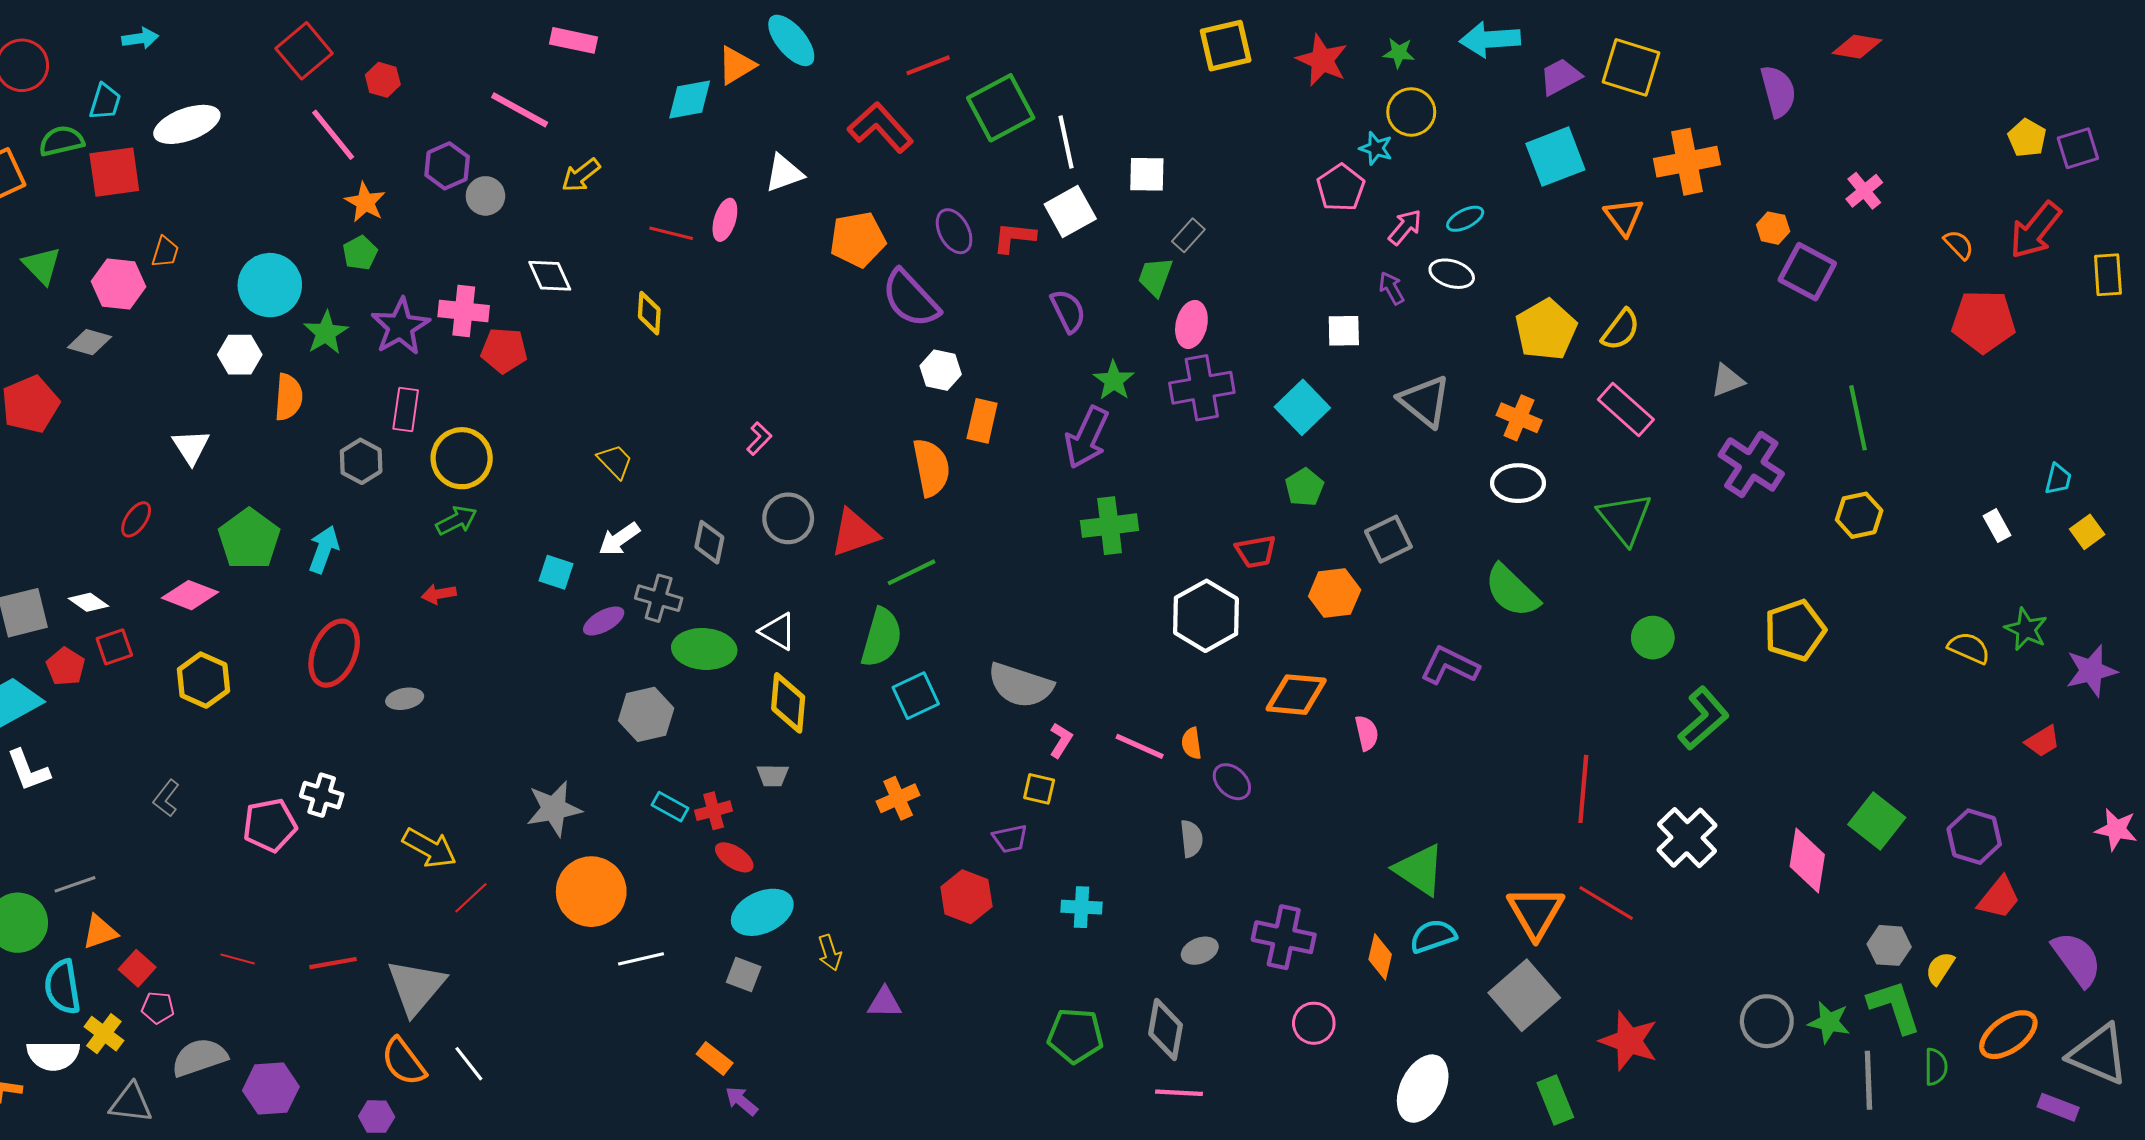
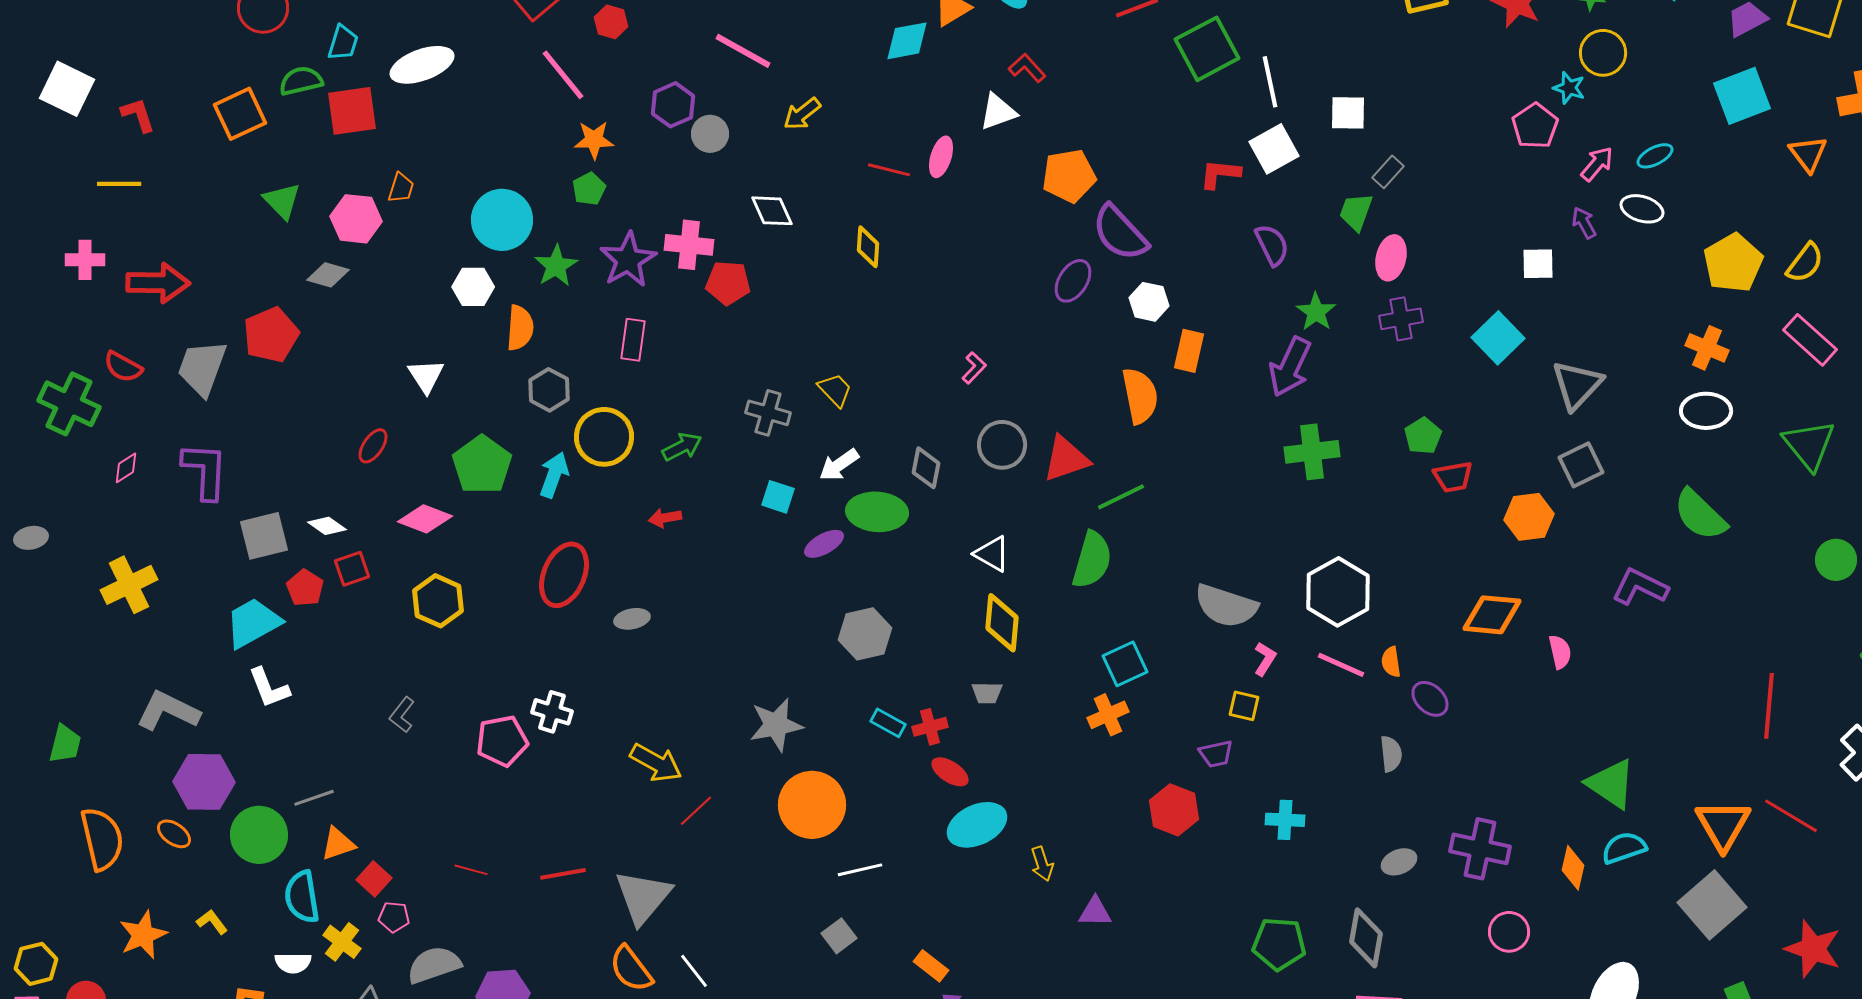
red L-shape: (880, 128) -> (1027, 68), moved, size x0.6
orange star: (365, 202) -> (594, 140), turned -30
purple ellipse: (954, 231) -> (1073, 281), moved, turned 60
purple cross: (1202, 388) -> (1401, 319), size x0.7
gray triangle: (1425, 401) -> (1577, 385), moved, turned 34
yellow circle: (462, 458) -> (604, 437), moved
gray hexagon: (361, 461) -> (549, 390), moved
green pentagon: (1304, 487) -> (1423, 436), moved
gray cross: (659, 598) -> (768, 413), moved
white hexagon: (1206, 616) -> (1338, 592), moved
green ellipse: (704, 649) -> (877, 512), moved
cyan square: (916, 696) -> (1125, 664), moved
gray square: (744, 974) -> (839, 936), moved, turned 32
white semicircle: (53, 1055) -> (293, 963), size x0.7

